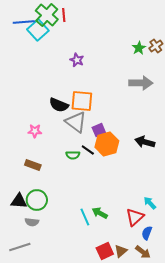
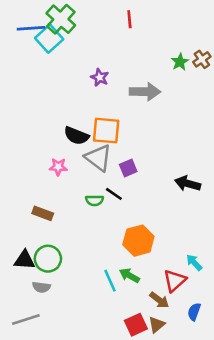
red line: (64, 15) -> (129, 19), moved
gray arrow: (141, 83) -> (145, 92), moved
pink star: (35, 131) -> (58, 167), moved
orange hexagon: (107, 144) -> (138, 241), moved
blue semicircle: (147, 233) -> (194, 312), moved
brown arrow: (143, 252) -> (159, 300), moved

